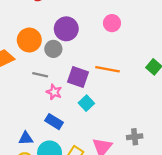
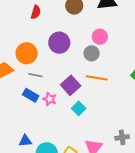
gray circle: (53, 49) -> (92, 53), moved
gray line: (40, 75) -> (35, 75), moved
purple square: (78, 77) -> (71, 85), turned 30
blue rectangle: (54, 122) -> (31, 95), moved

